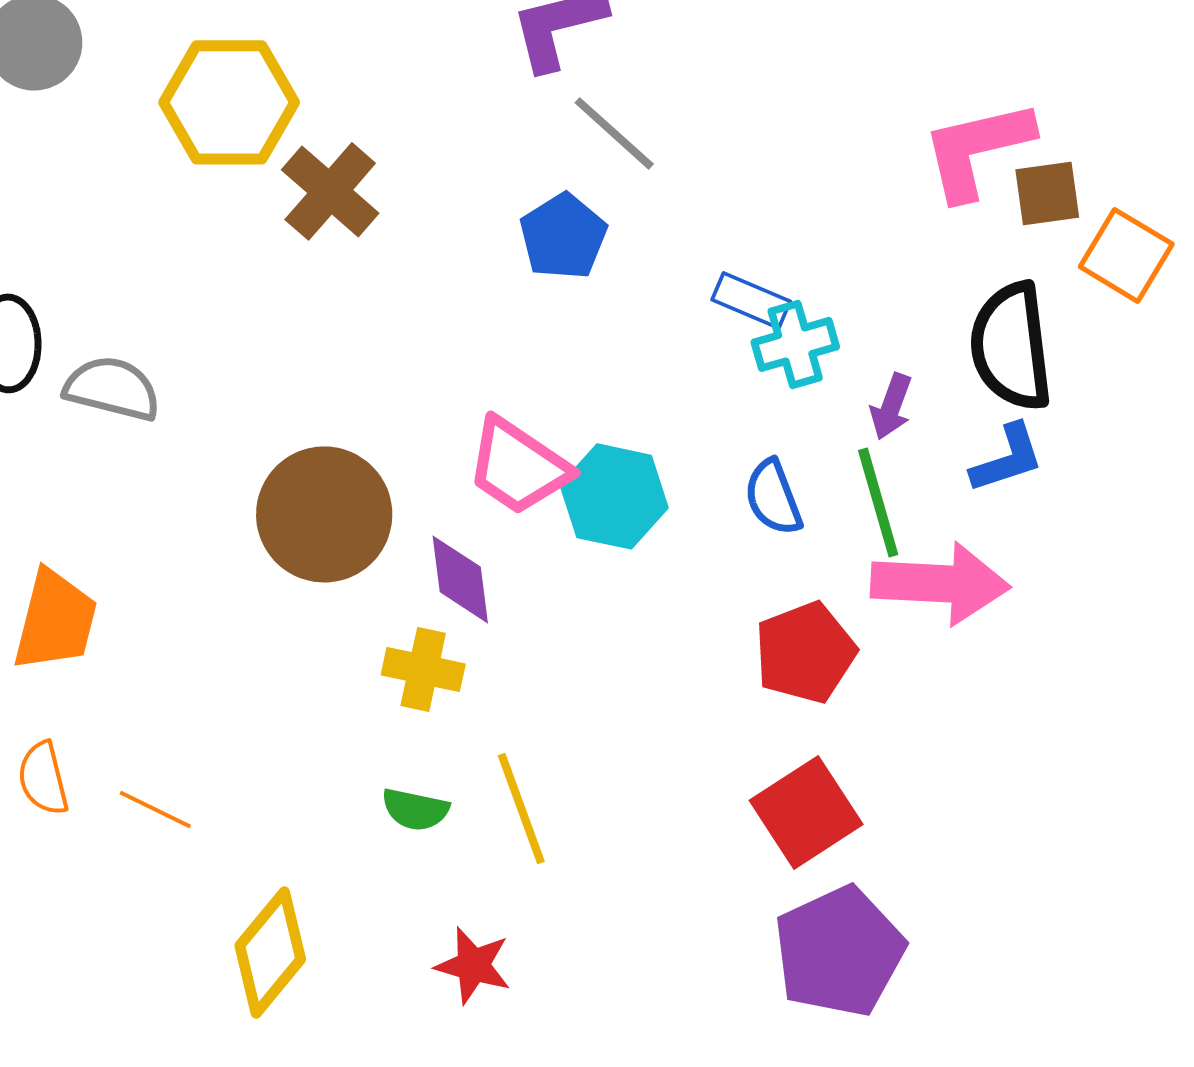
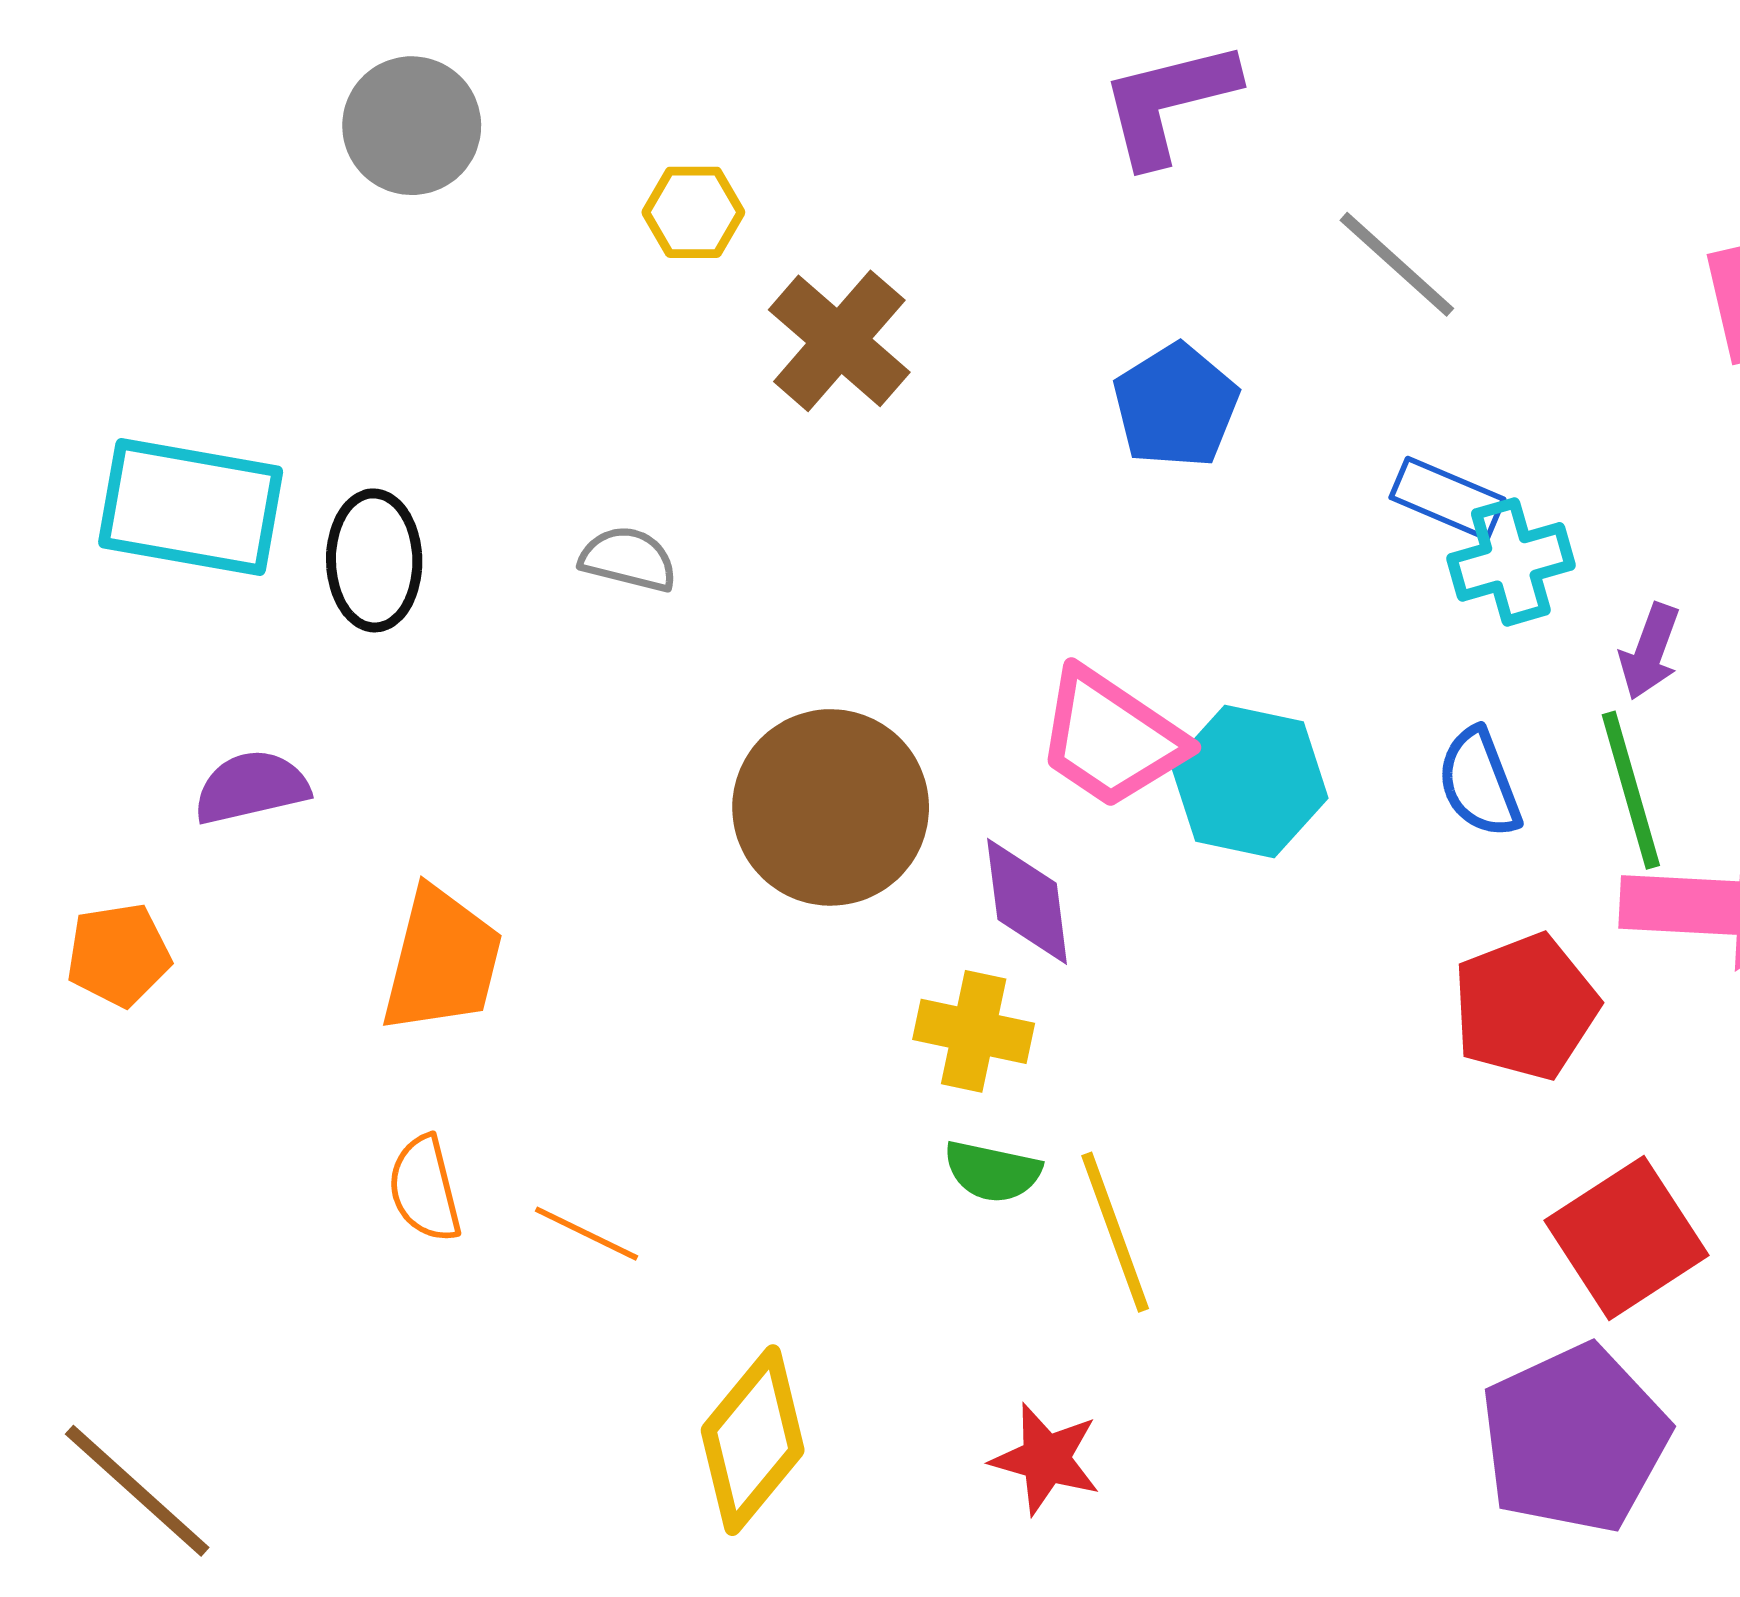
yellow hexagon: (229, 102) -> (693, 212), size x0.5
gray line: (614, 133) -> (1397, 264), moved
gray semicircle: (112, 388) -> (628, 559), moved, size x0.7
green semicircle: (415, 809) -> (992, 1171), moved
red square: (806, 812) -> (1627, 1238), moved

